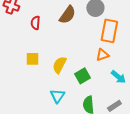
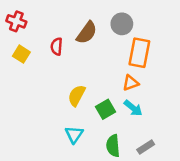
red semicircle: (35, 23) -> (57, 46), moved
yellow square: (32, 59) -> (21, 54), moved, turned 32
cyan arrow: (118, 77) -> (133, 108), moved

